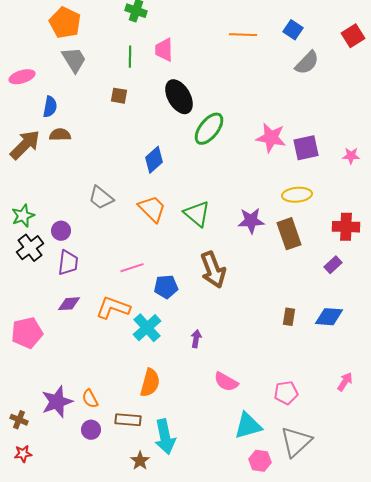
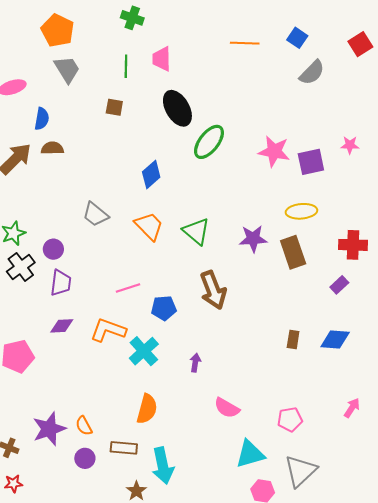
pink star: (351, 156) -> (350, 145), moved

